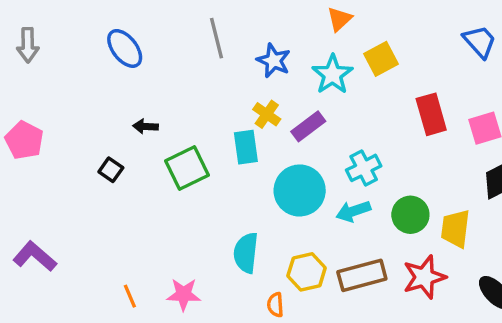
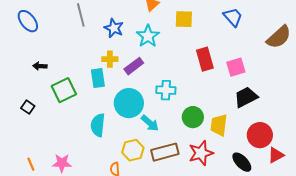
yellow square: (381, 59) -> (184, 19), moved, turned 30
yellow cross: (267, 114) -> (110, 59), turned -35
cyan cross: (364, 168) -> (166, 90), turned 30
black square: (111, 170) -> (28, 107), moved
cyan arrow: (353, 211) -> (150, 123), moved, turned -120
cyan semicircle: (246, 253) -> (98, 125), moved

